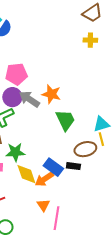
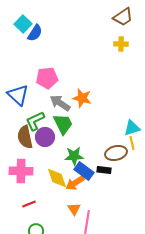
purple circle: (12, 97) -> (45, 137), moved
green trapezoid: (65, 120) -> (63, 124), moved
green star: (15, 152) -> (74, 156), moved

